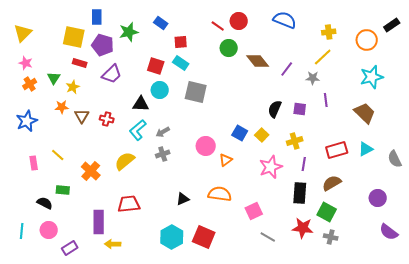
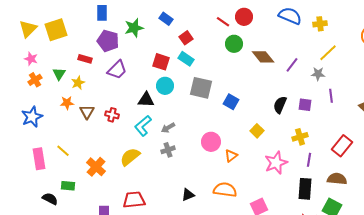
yellow cross: (329, 32) -> (320, 24), moved
yellow square: (74, 37) -> (56, 30), moved, turned -30
red square: (181, 42) -> (186, 38), turned -32
blue square: (240, 133) -> (231, 102), moved
yellow square: (262, 135) -> (257, 131), moved
red rectangle: (337, 150) -> (342, 146), turned -35
pink rectangle: (34, 163) -> (39, 159), size x1.5
brown semicircle: (332, 183) -> (337, 179), turned 36

